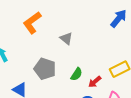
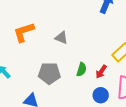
orange L-shape: (32, 23) -> (24, 32), turned 35

